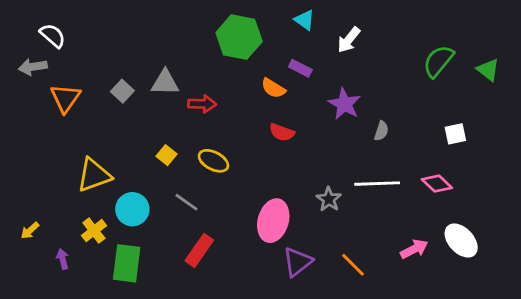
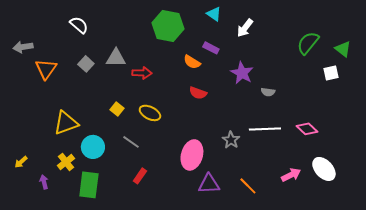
white semicircle: (53, 36) -> (79, 25), moved
gray semicircle: (381, 131) -> (268, 92), turned 80
white square: (455, 134) -> (331, 73), moved
red rectangle: (199, 250) -> (140, 176), size x0.7
purple triangle: (297, 262) -> (209, 184), turned 35

